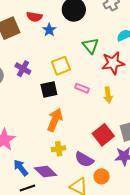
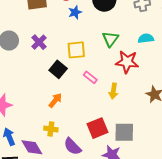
black square: (49, 89) -> (58, 69), turned 36
orange arrow: (55, 120) -> (55, 100), size x0.7

